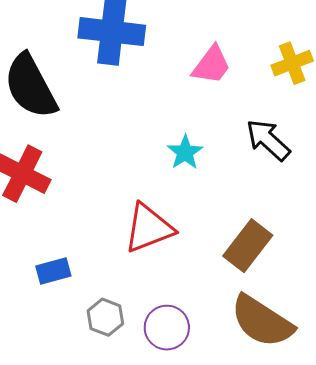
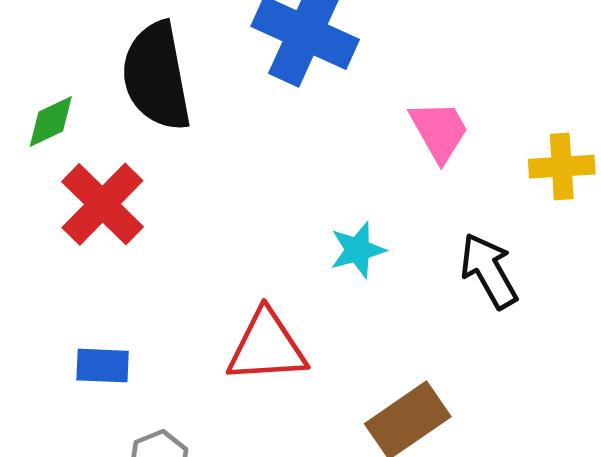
pink trapezoid: (211, 65) -> (439, 131), turned -84

